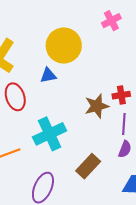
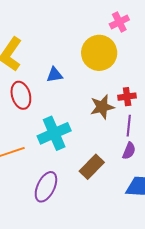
yellow circle: (64, 45) -> (99, 53), moved

